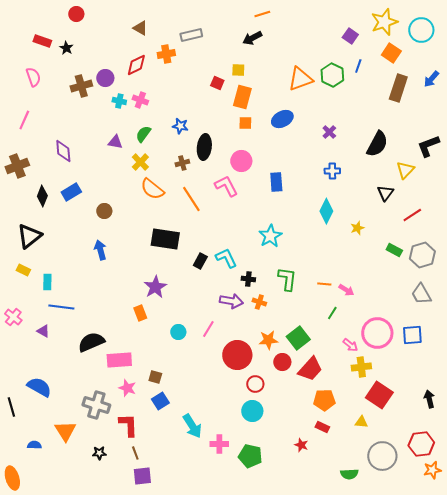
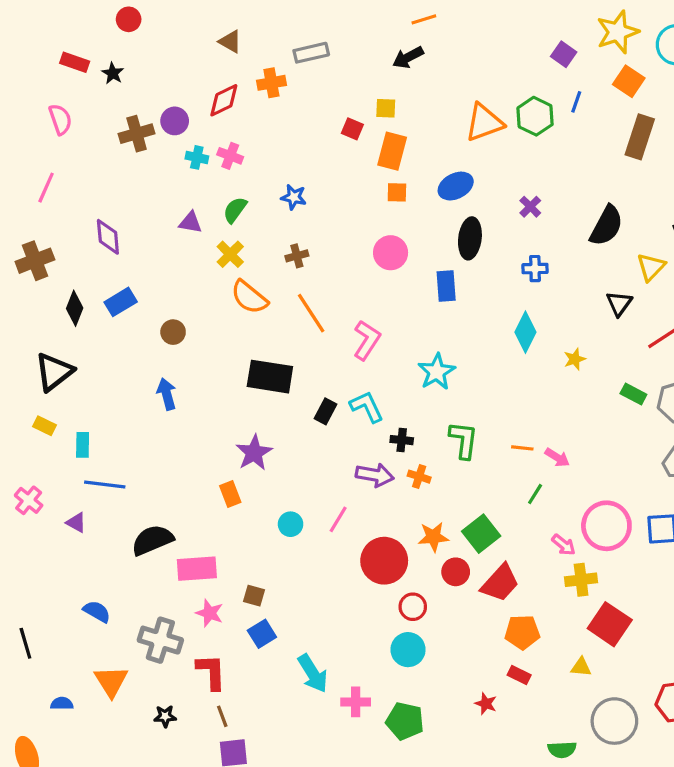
black ellipse: (204, 147) -> (470, 238), moved
pink L-shape: (226, 186) -> (367, 340), moved, turned 60
blue semicircle: (39, 387) -> (97, 611), moved, size x0.7

